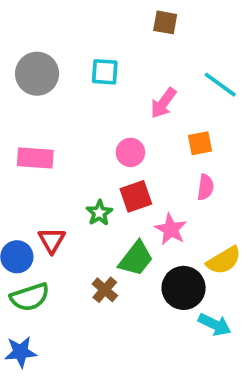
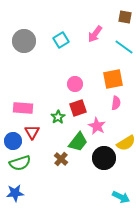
brown square: (165, 22) -> (125, 17), moved
cyan square: (105, 72) -> (61, 40), turned -35
pink arrow: (163, 103) -> (95, 34), moved
orange square: (200, 143) -> (113, 79), size x1.5
pink rectangle: (35, 158) -> (23, 108), moved
cyan arrow: (215, 325) -> (121, 197), moved

